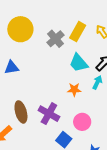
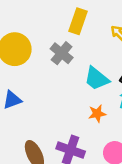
yellow rectangle: (78, 32) -> (78, 21), moved

